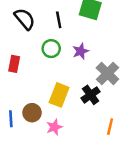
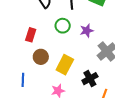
black cross: (91, 95) -> (90, 79), moved
brown circle: (32, 113) -> (41, 57), moved

